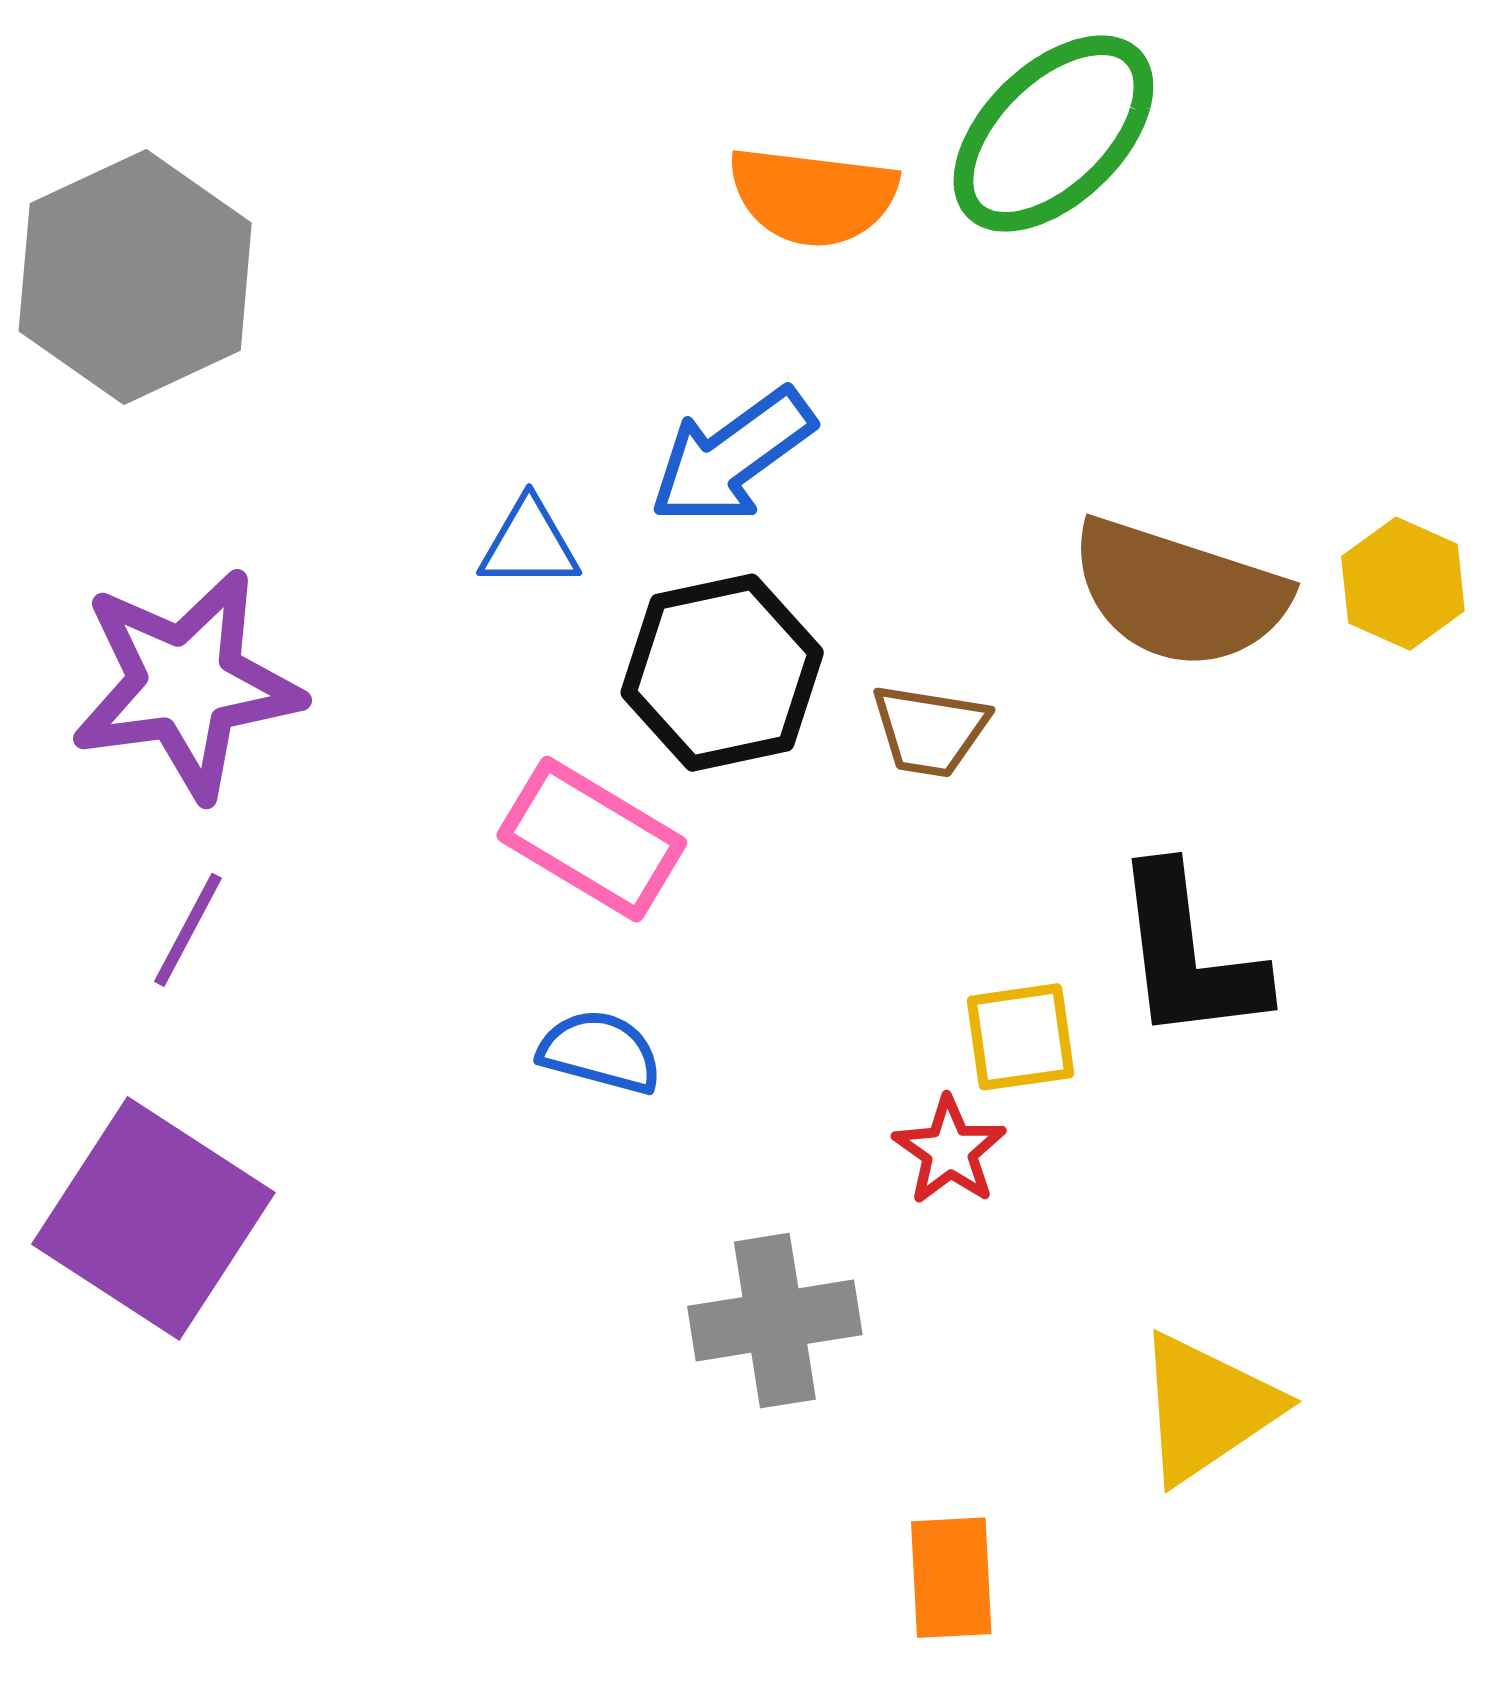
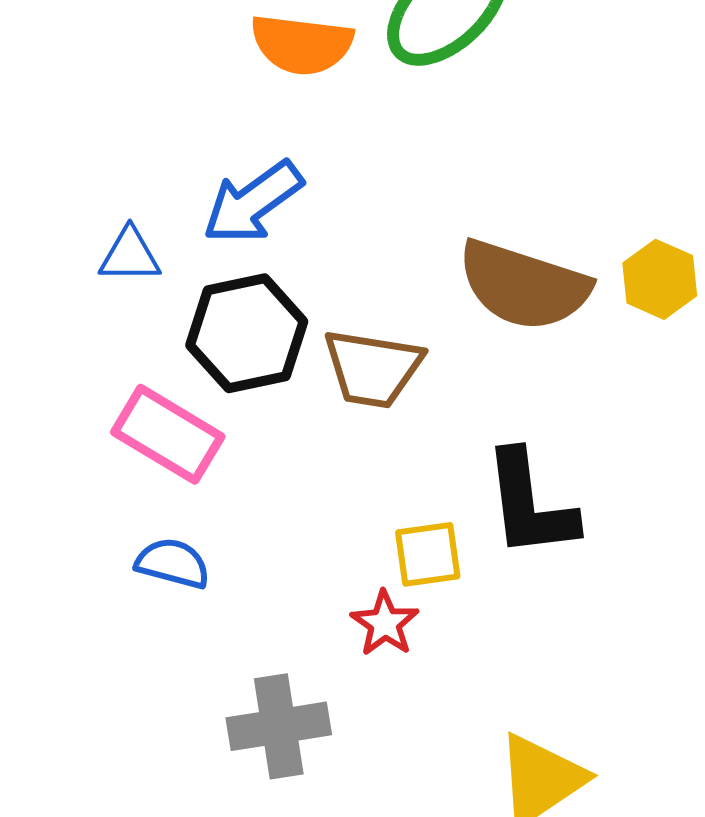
brown trapezoid: (930, 730) -> (373, 368), size x1.4

